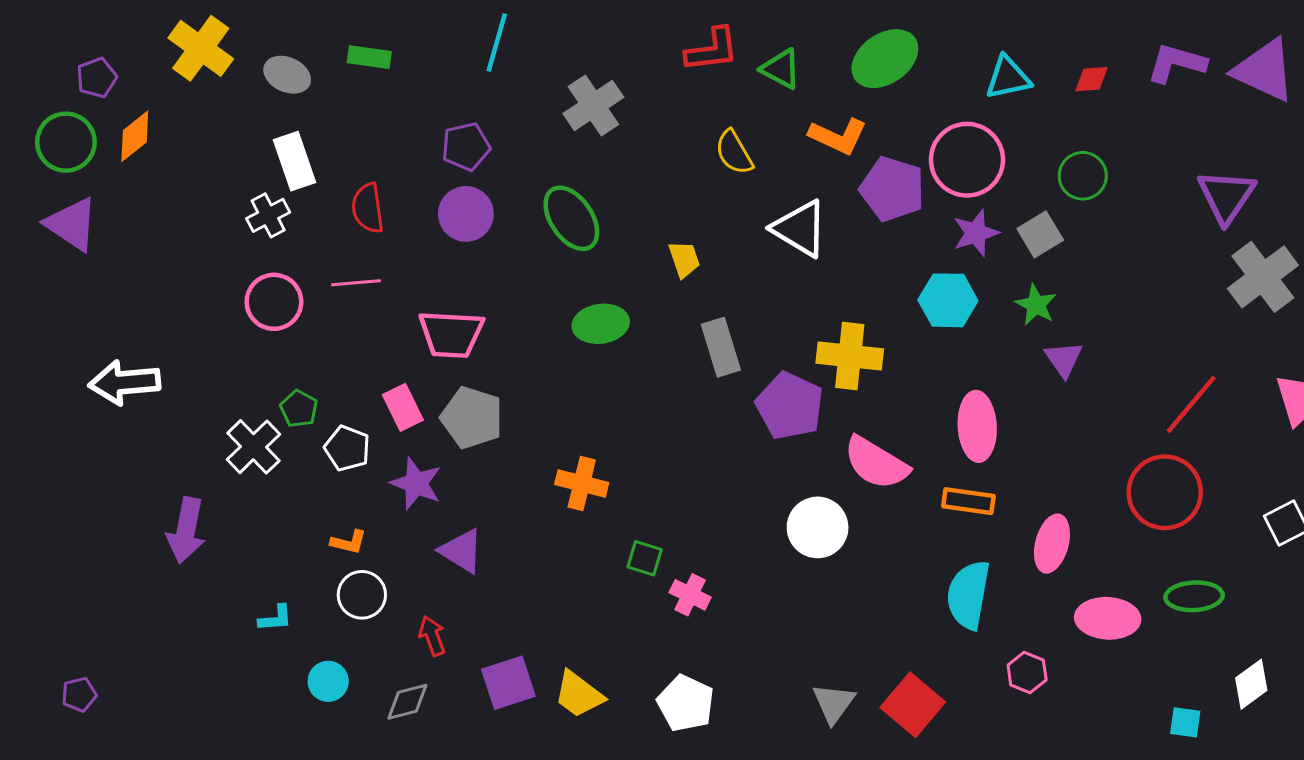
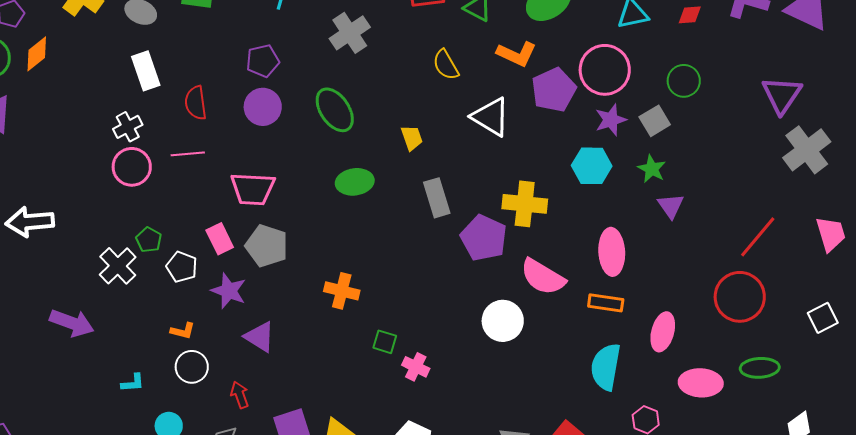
purple pentagon: (892, 189) -> (554, 90), turned 30
white cross: (268, 215) -> (128, 127), moved
purple arrow: (186, 530) -> (72, 323), turned -81

